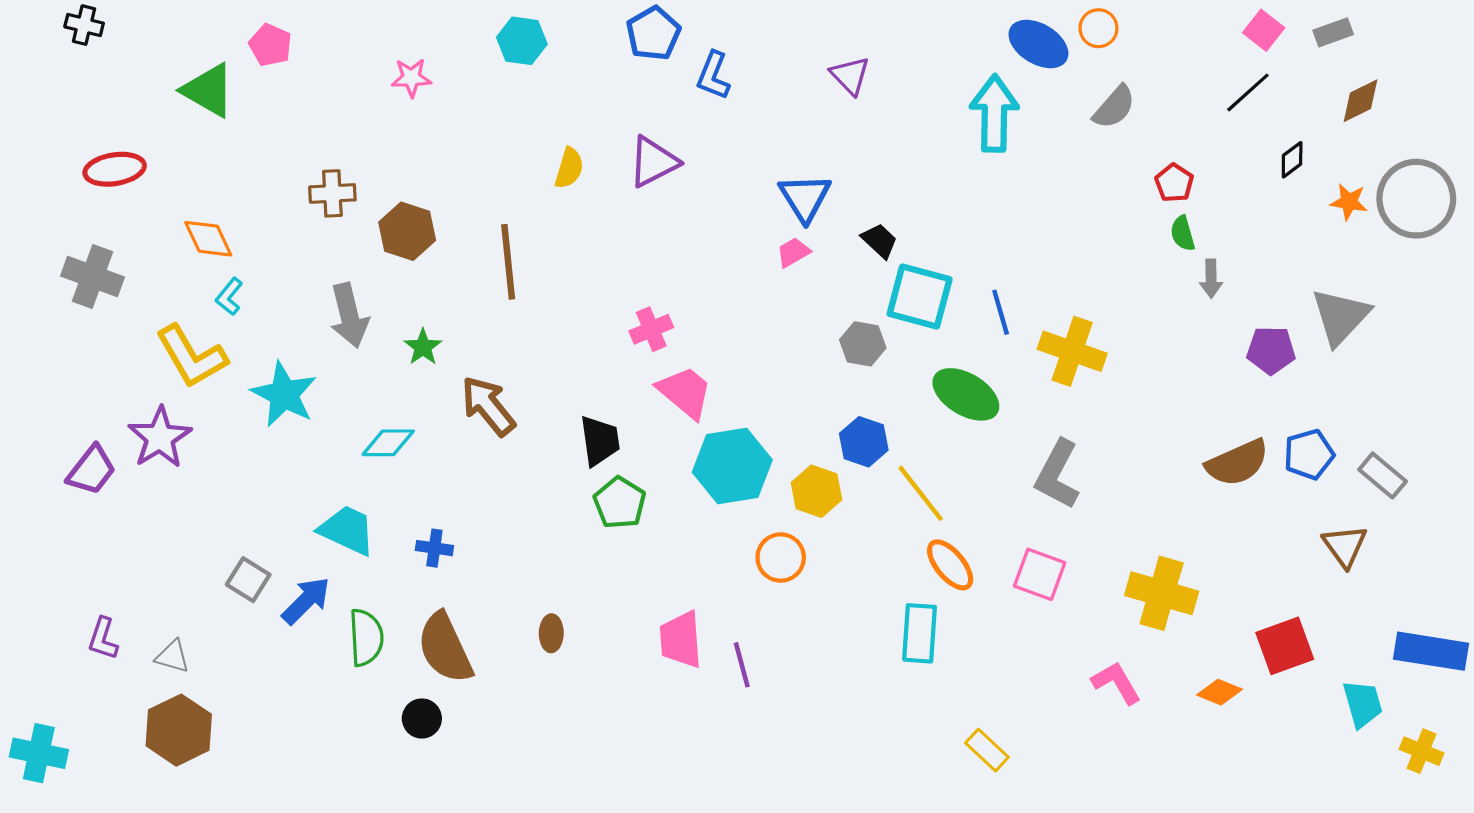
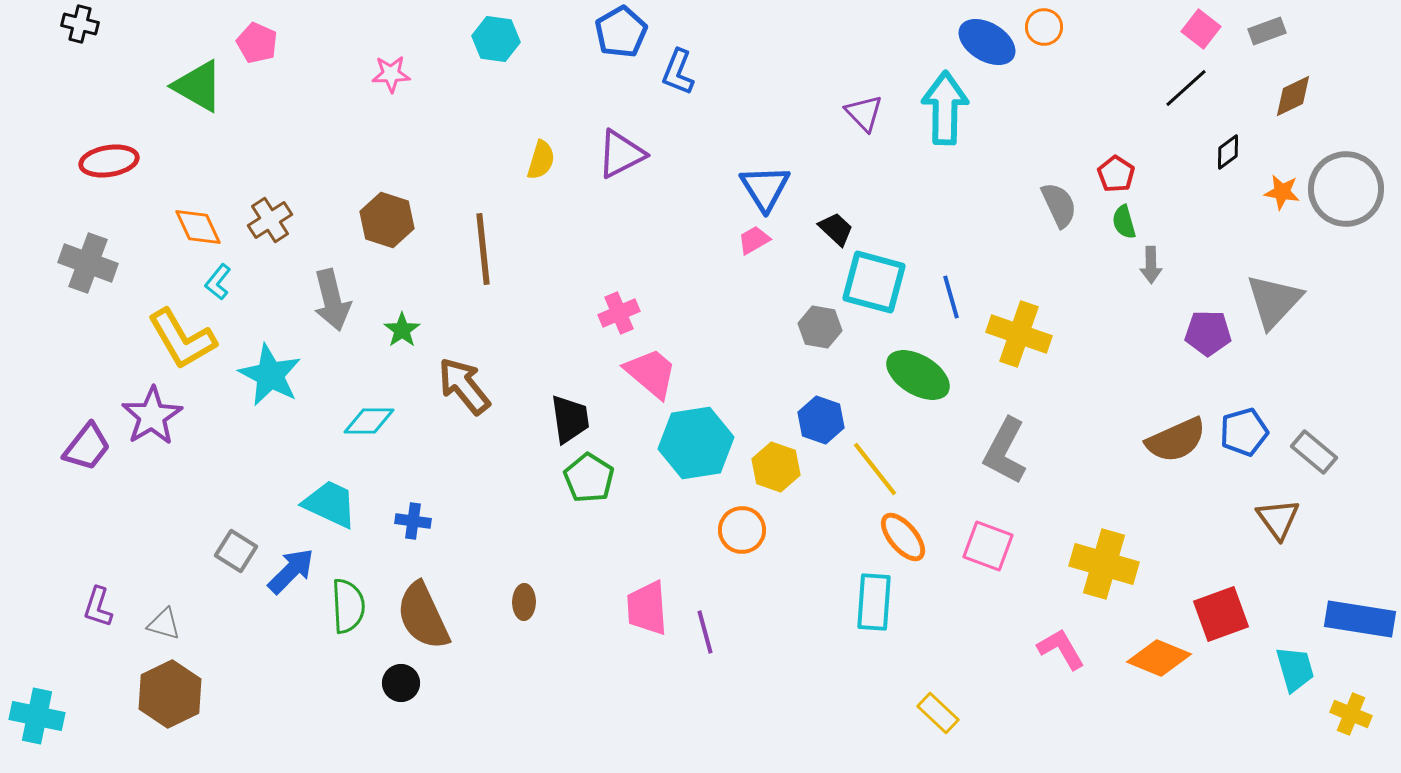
purple triangle: (850, 76) -> (864, 113), moved
gray semicircle: (1114, 107) -> (1059, 205), moved, turned -66
brown cross: (332, 193) -> (270, 220), moved, turned -30
orange diamond: (1219, 692) -> (1159, 658), size x1.5

